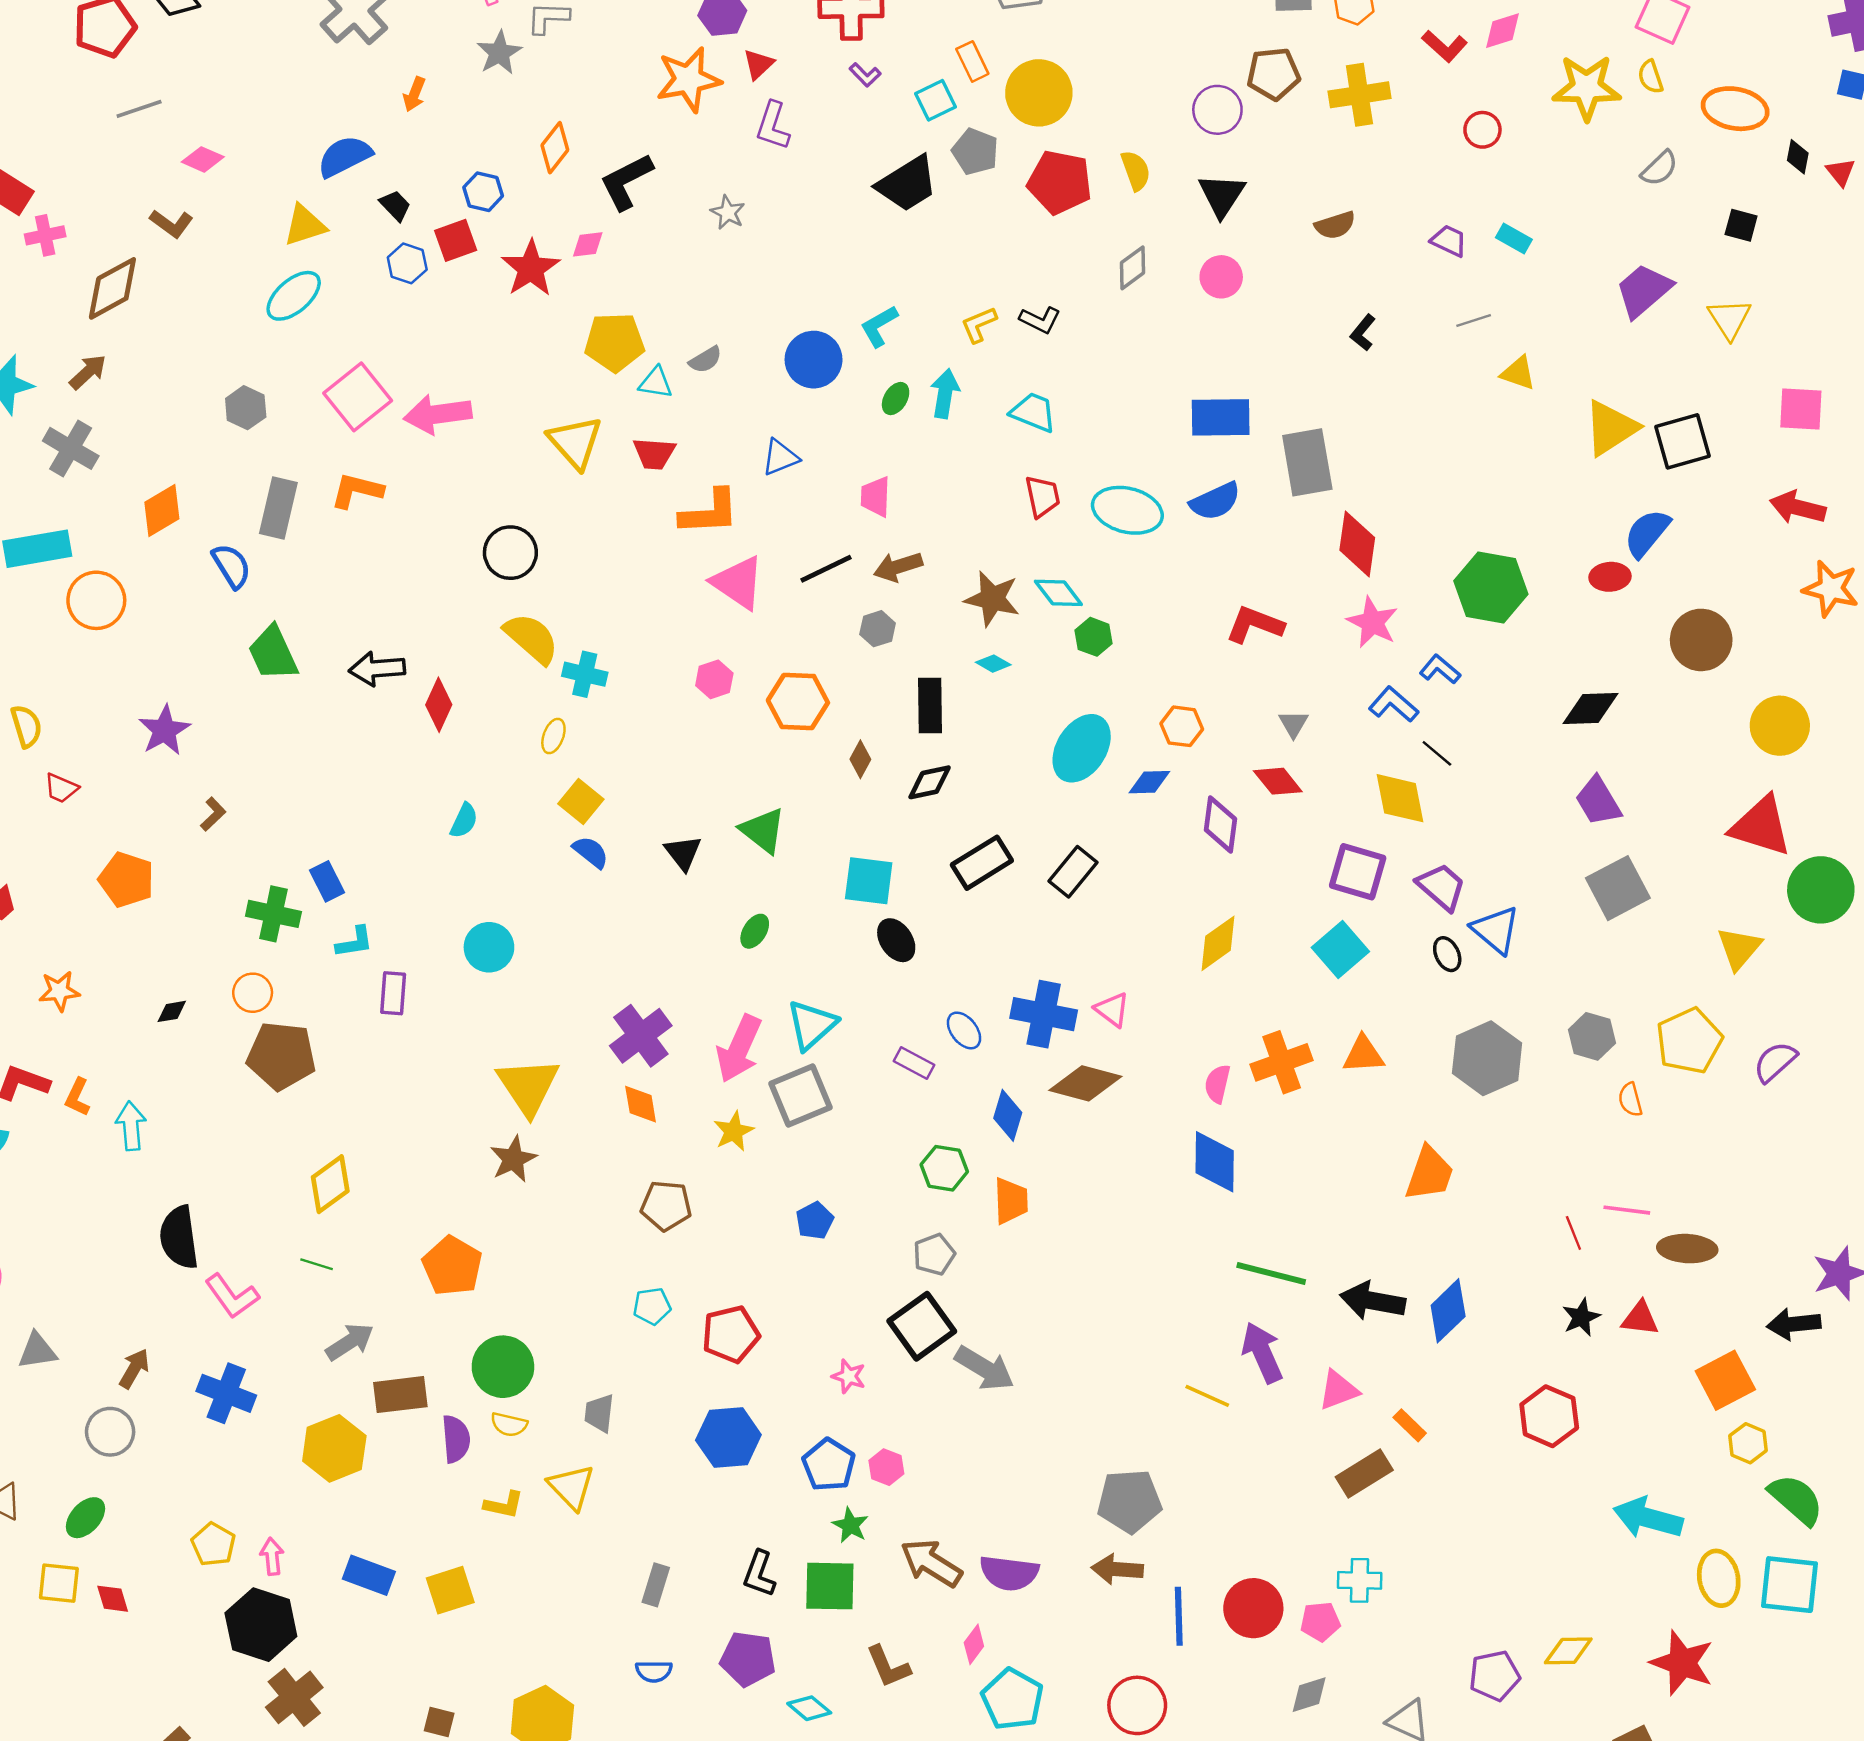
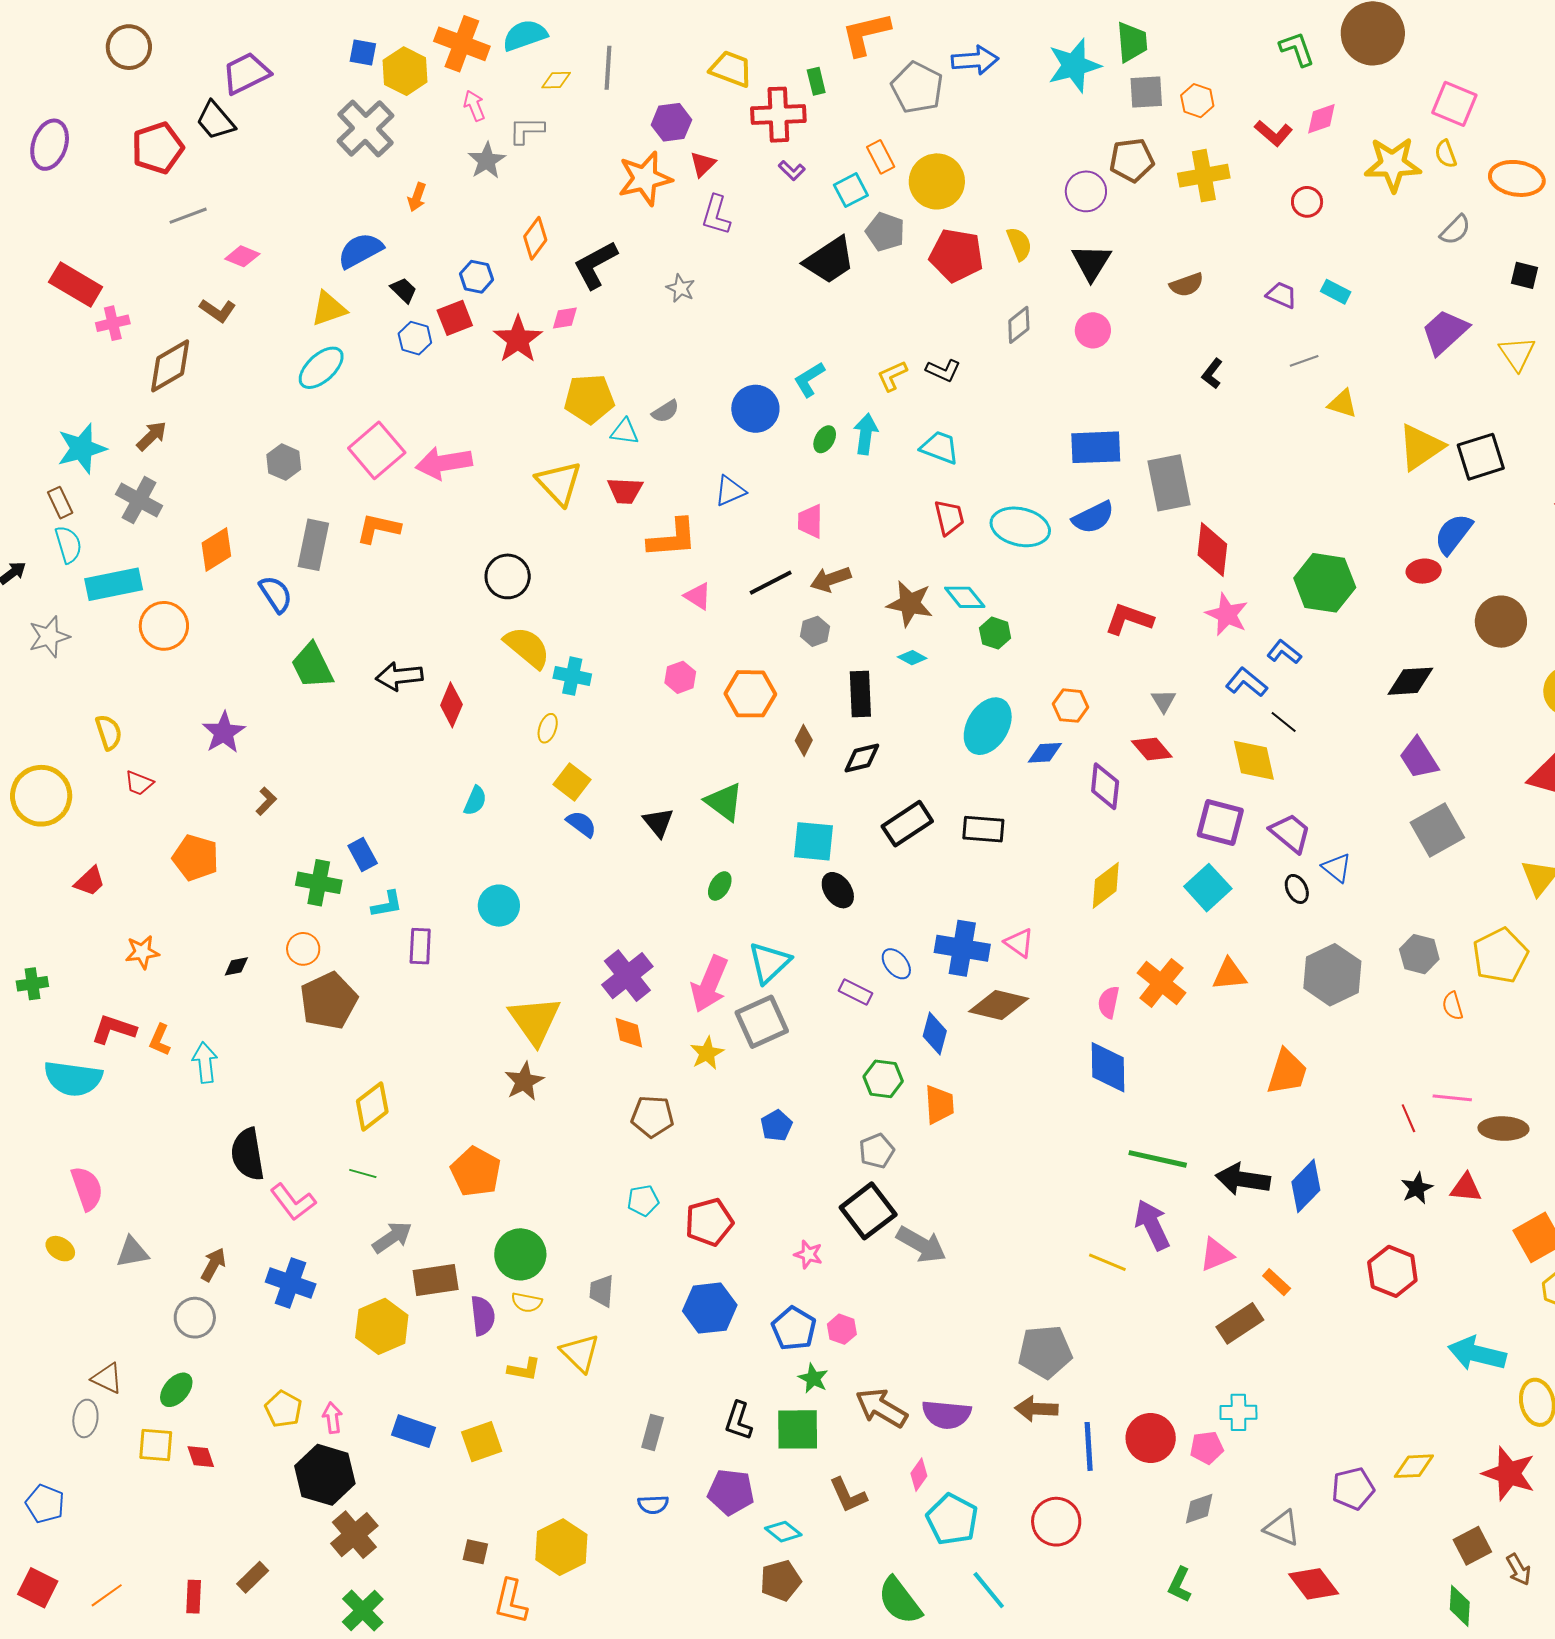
pink triangle: (738, 583) -> (698, 596), size x0.6
black rectangle: (1073, 872) -> (983, 829), turned 57
blue triangle: (1496, 930) -> (1337, 868), size x0.7
brown pentagon: (281, 1056) -> (329, 1001), turned -30
orange cross: (1282, 1062) -> (1161, 983), turned -30

